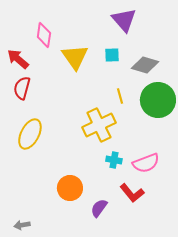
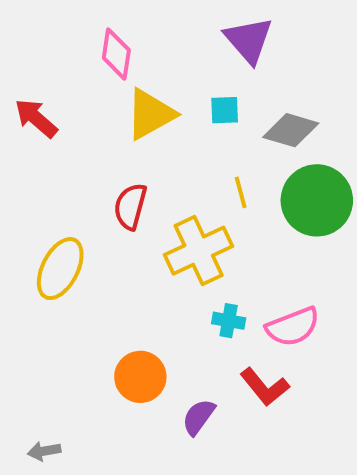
pink diamond: (44, 35) -> (116, 54), moved
yellow triangle: (75, 57) -> (150, 114), turned 36
red semicircle: (22, 88) -> (130, 206), moved

